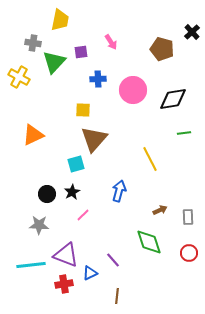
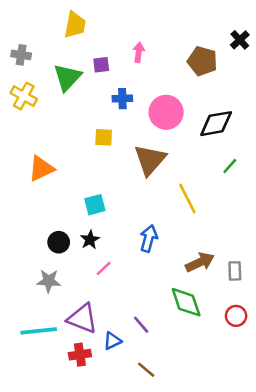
pink arrow: (111, 42) -> (139, 52), turned -140
gray cross: (33, 43) -> (21, 55), moved
green line: (184, 133) -> (230, 166), turned -40
brown triangle: (94, 139) -> (150, 160), moved
brown arrow: (160, 210) -> (200, 262), size x1.6
brown line: (117, 296) -> (146, 370), turned -56

